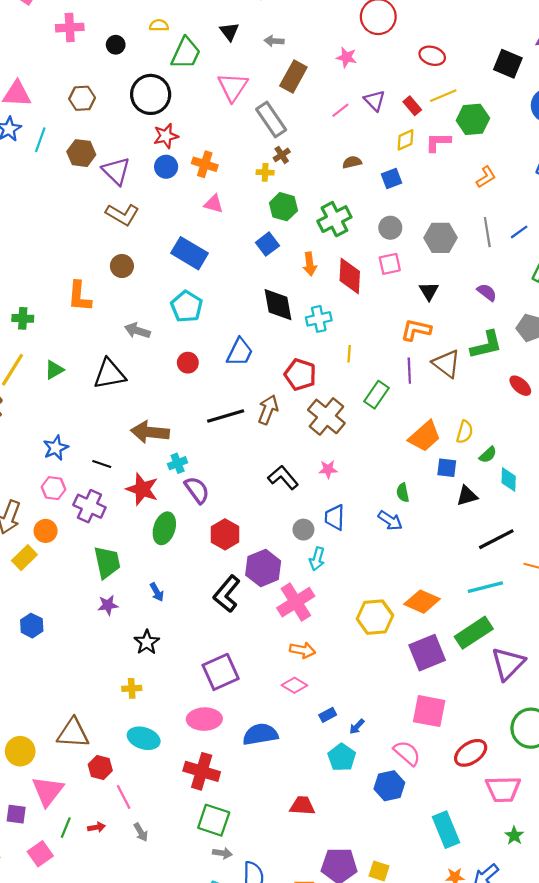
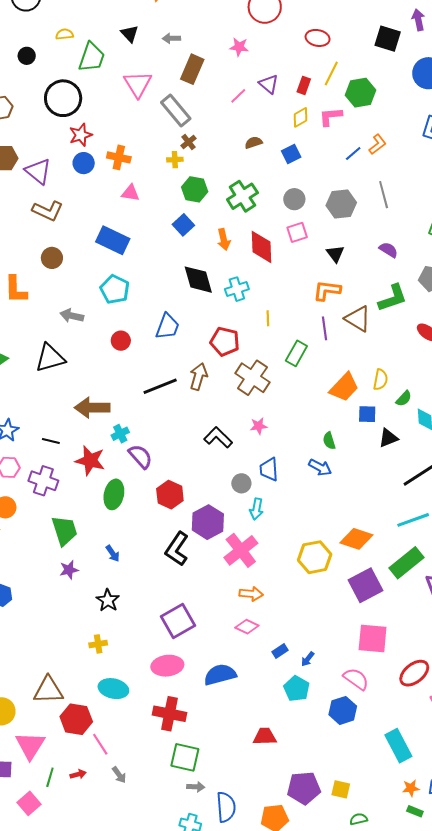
yellow line: (443, 96) -> (331, 74), turned -35
red rectangle: (412, 106) -> (304, 85), turned 66
blue line: (519, 232) -> (353, 153), moved
red hexagon: (100, 767) -> (76, 719), size x1.4

